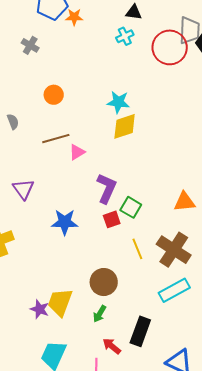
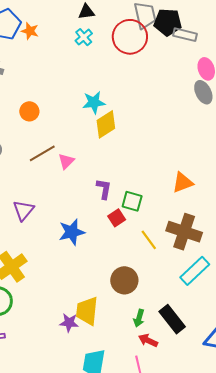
orange star: (74, 17) -> (30, 31), turned 30
purple L-shape: (107, 188) -> (104, 189), size x0.7
purple triangle: (23, 189) -> (23, 210), turned 30
green arrow: (100, 314) -> (139, 318), moved
black rectangle: (140, 331) -> (172, 319), turned -44

